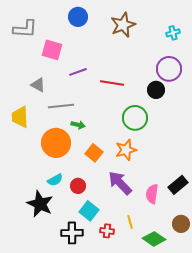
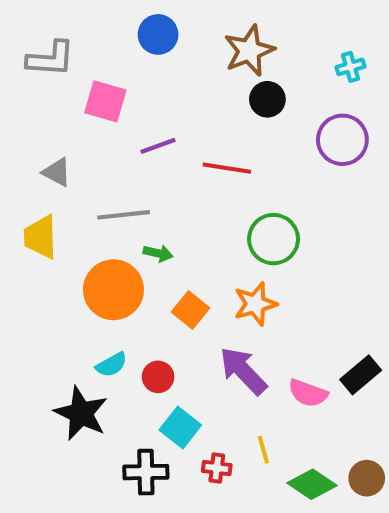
gray triangle: (38, 85) -> (57, 172), moved
black circle: (156, 90) -> (267, 99), moved
pink semicircle: (152, 194) -> (308, 393), turned -78
brown circle: (181, 224) -> (367, 478), moved

